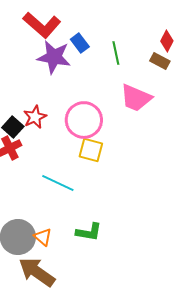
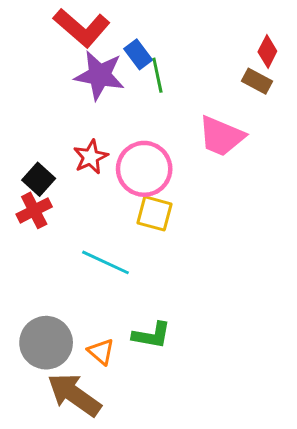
green line: (116, 53) -> (157, 75), moved
red star: (35, 117) -> (91, 157), moved
orange triangle: (43, 237) -> (101, 352), moved

